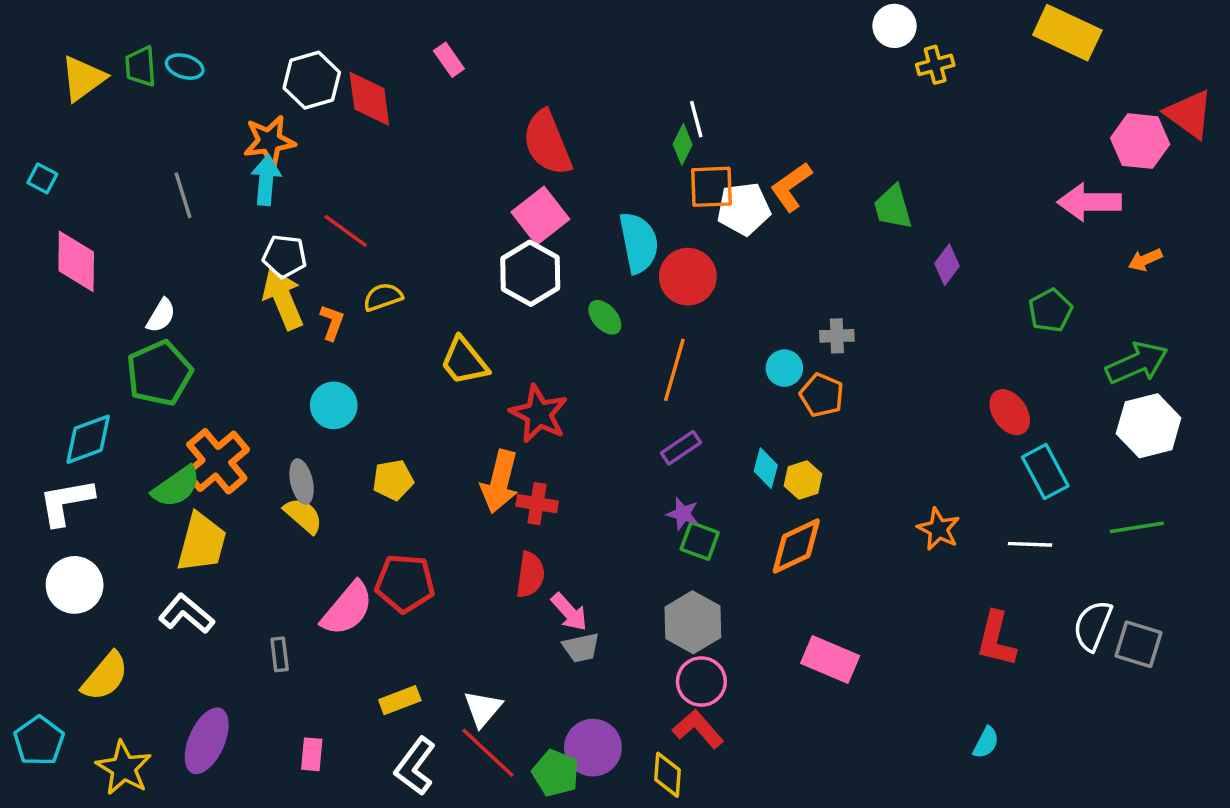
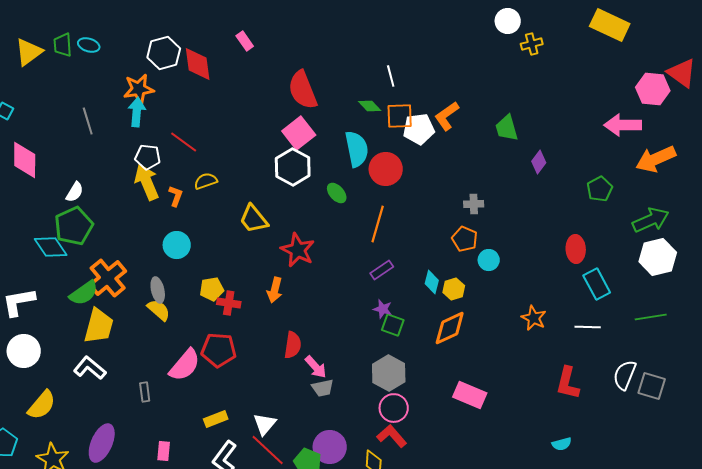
green diamond: (683, 144) -> (370, 106), moved, turned -70
orange arrow: (1145, 260) -> (656, 159), size x2.0
cyan circle: (784, 368) -> (489, 260), moved
red ellipse: (1010, 412) -> (576, 249), turned 32
cyan diamond: (88, 439) -> (51, 247), moved, turned 76
orange arrow: (500, 482) -> (275, 290), size x0.7
red cross: (537, 504) -> (229, 303), moved
cyan semicircle: (986, 742) -> (562, 444), turned 48

